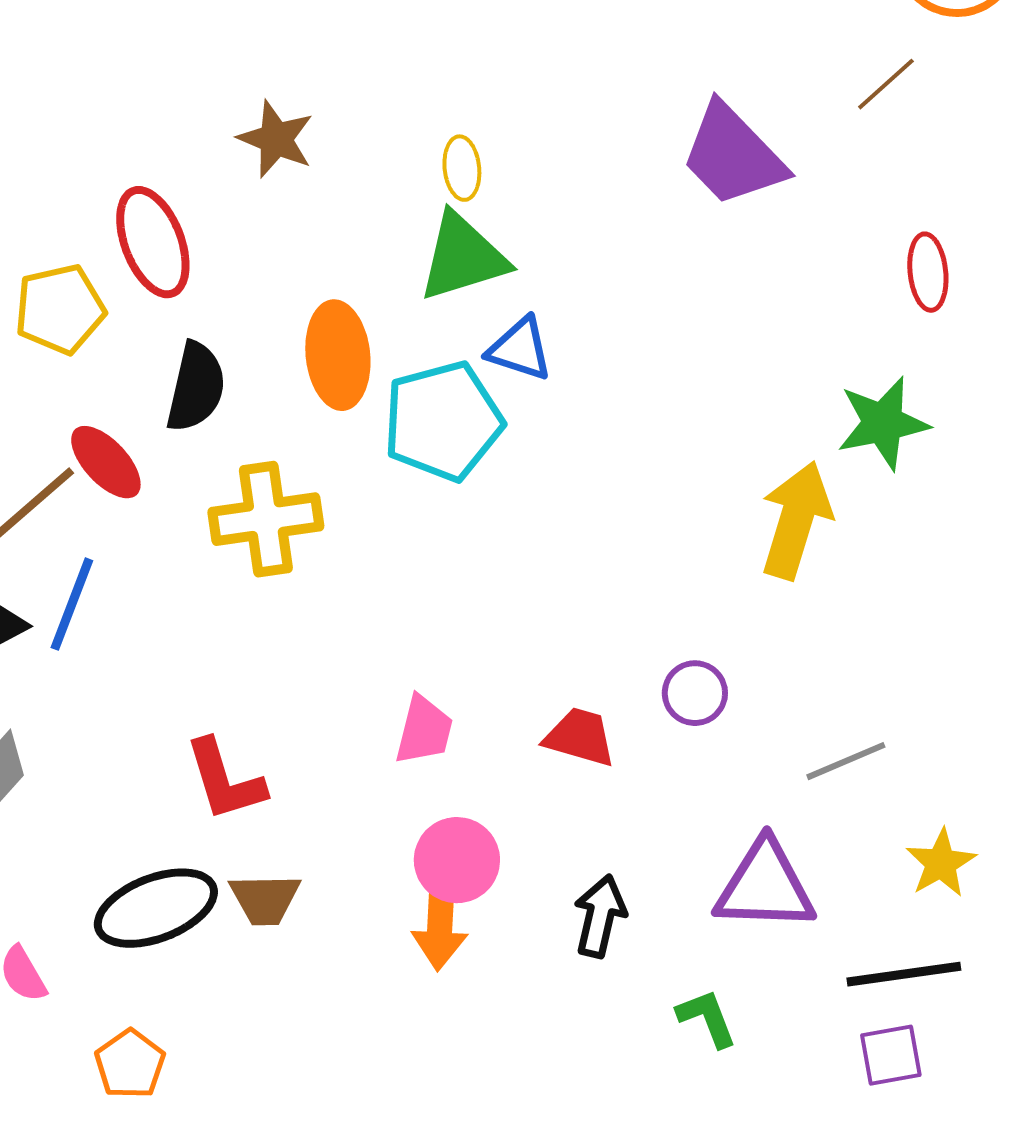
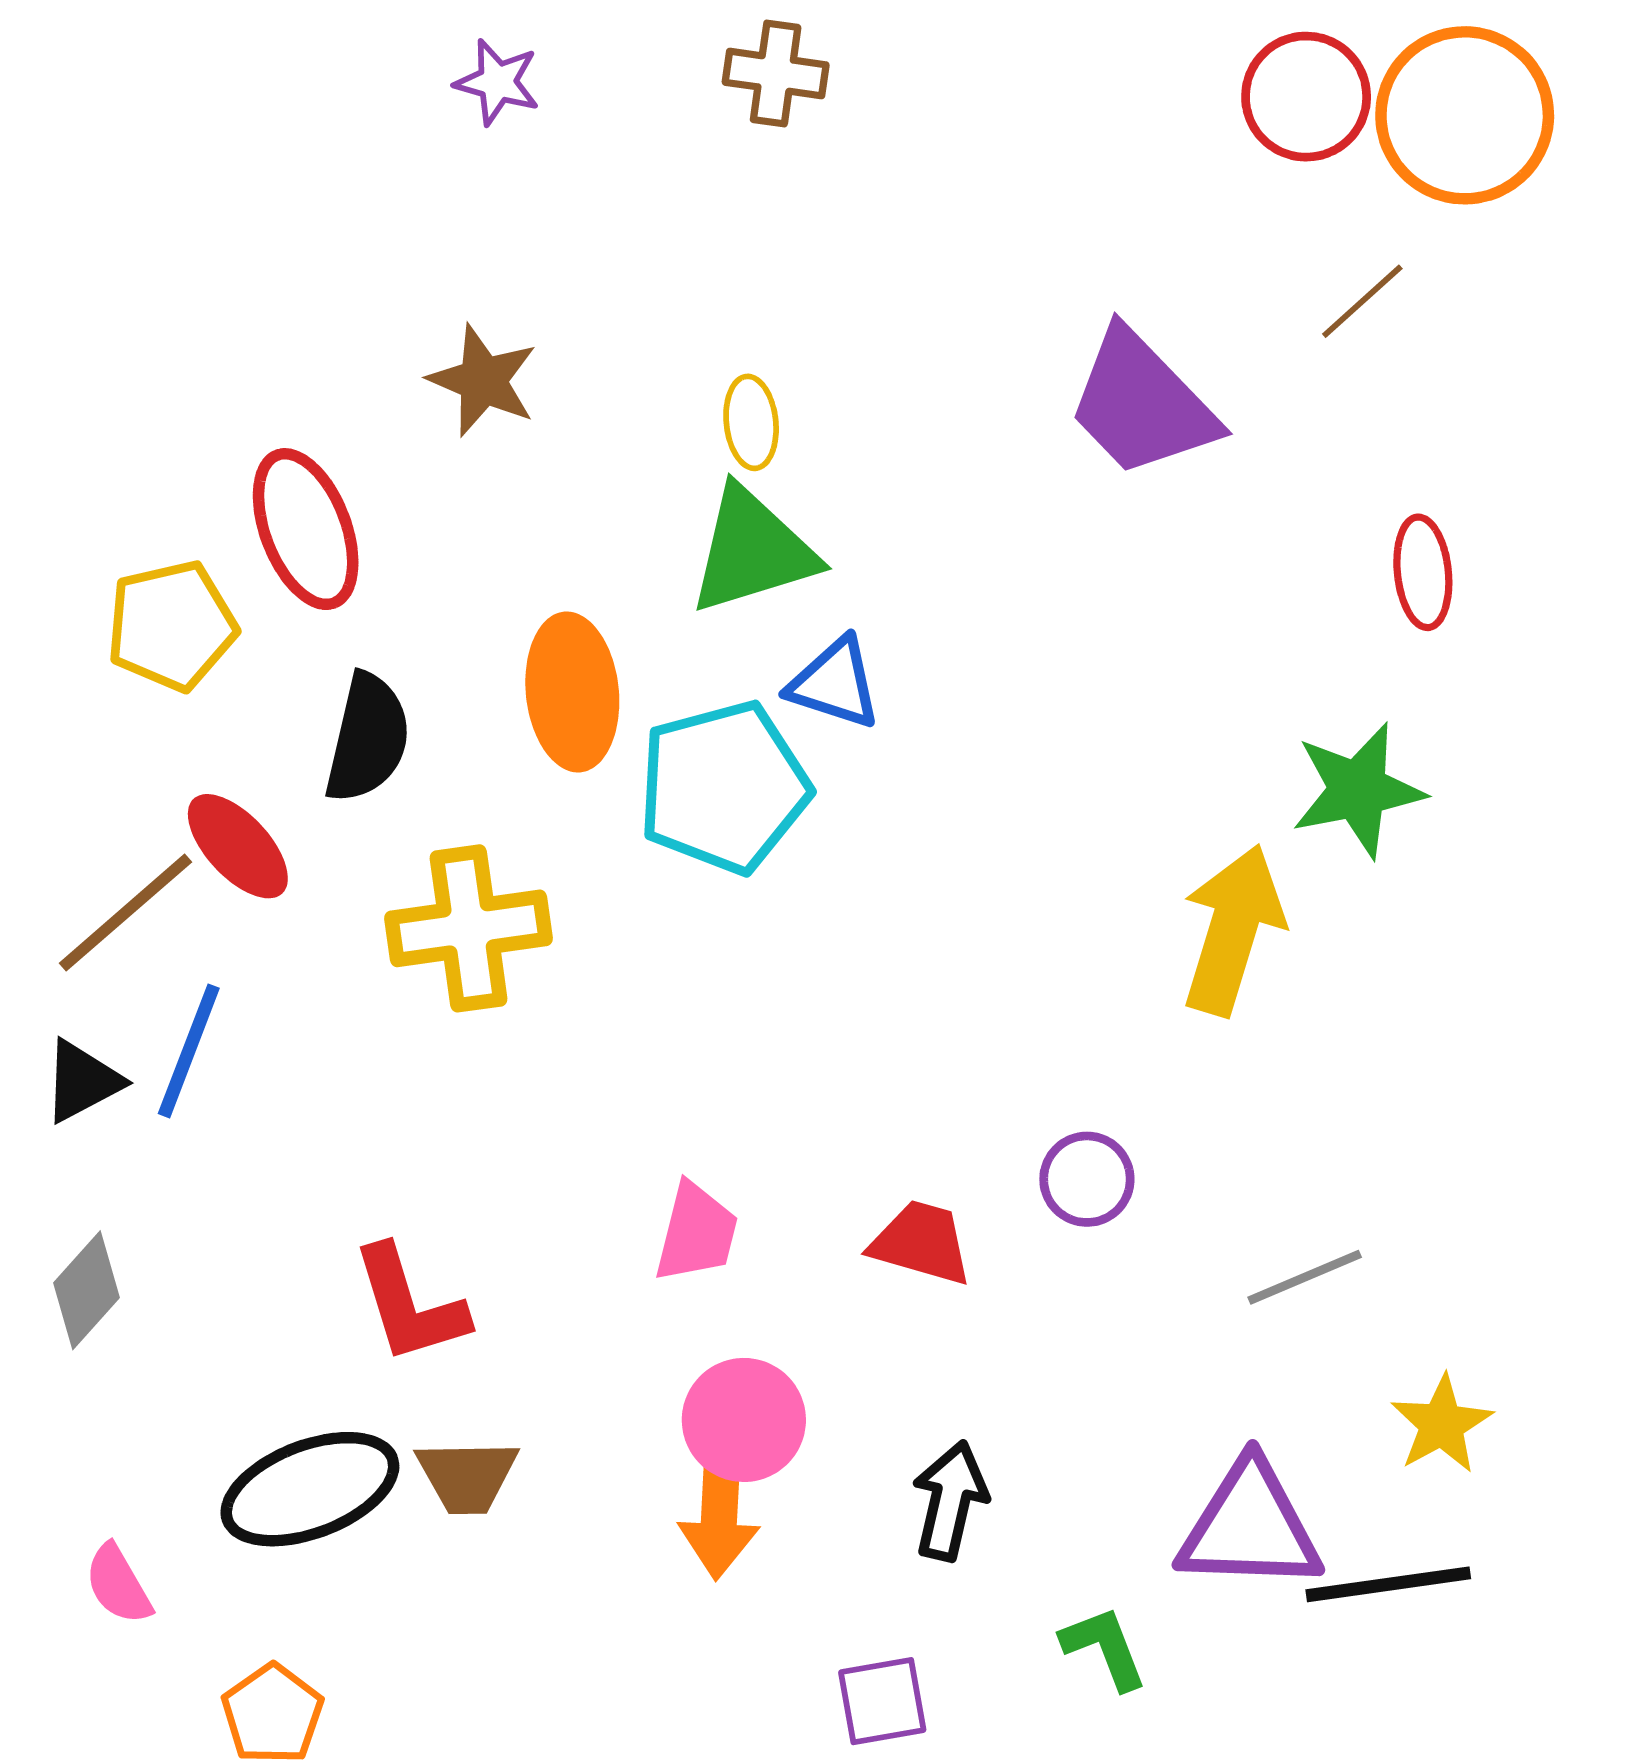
purple triangle: (765, 886) -> (1250, 1527), moved
purple square: (891, 1055) -> (882, 1701), moved

